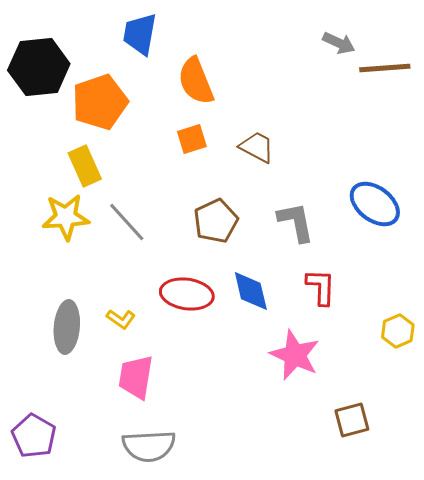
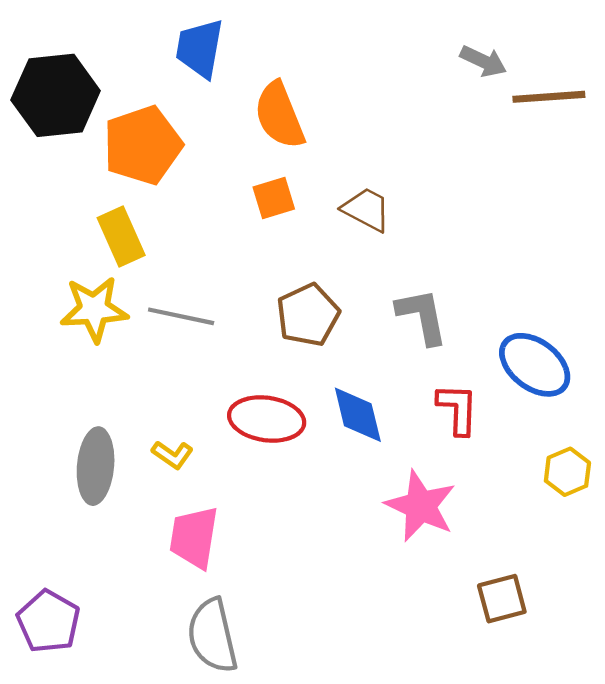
blue ellipse: (375, 204) -> (535, 365), moved
gray line: (127, 222) -> (181, 316), turned -36
gray semicircle: (149, 446) -> (212, 636), turned 80

